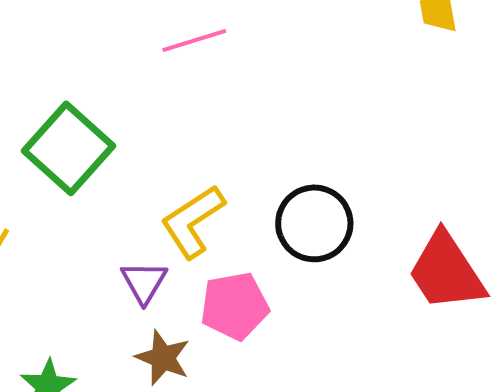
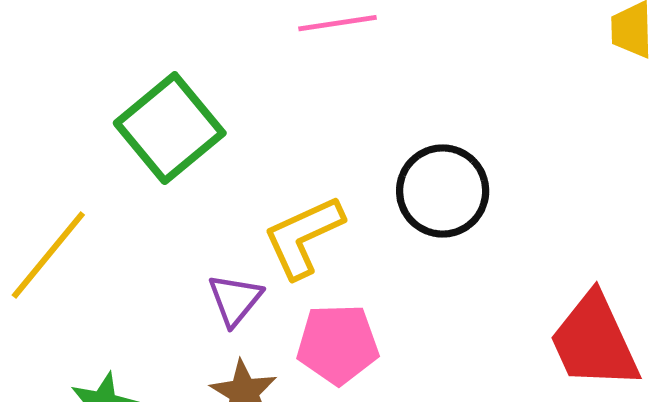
black circle: (314, 223) -> (443, 191), moved

